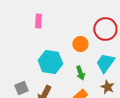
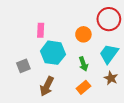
pink rectangle: (38, 21) -> (41, 30), moved
gray square: (21, 88) -> (23, 66), moved

